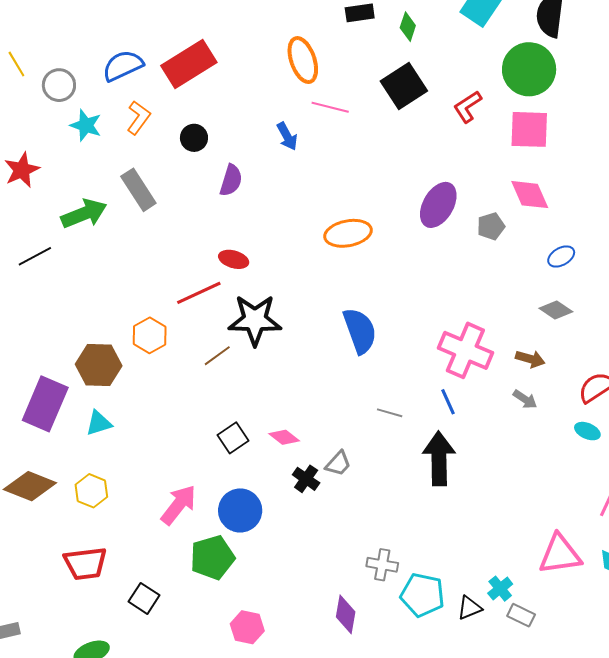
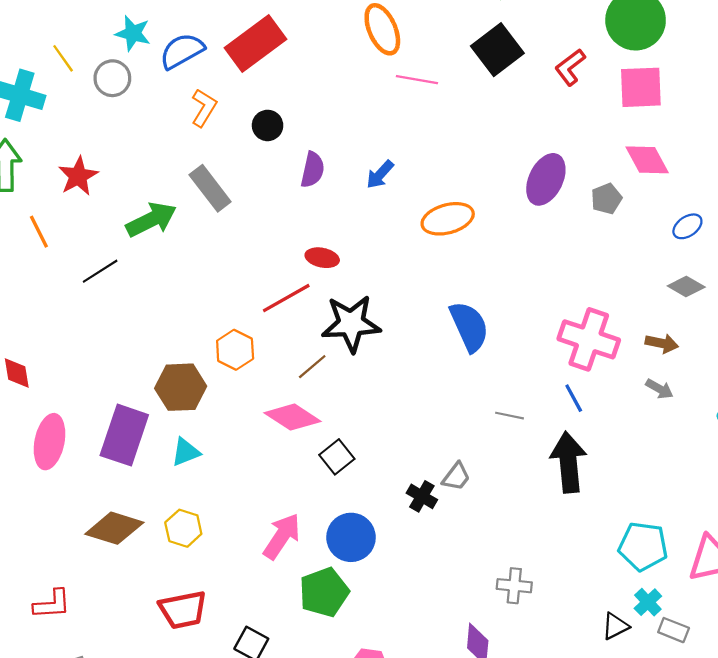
cyan star: (86, 125) -> (133, 33), moved
blue arrow: (287, 136) -> (380, 174), moved, turned 76
pink diamond: (284, 437) -> (293, 417), moved, size x1.6
cyan pentagon: (422, 595) -> (643, 546), moved

